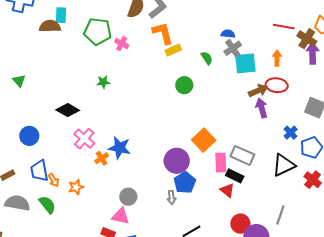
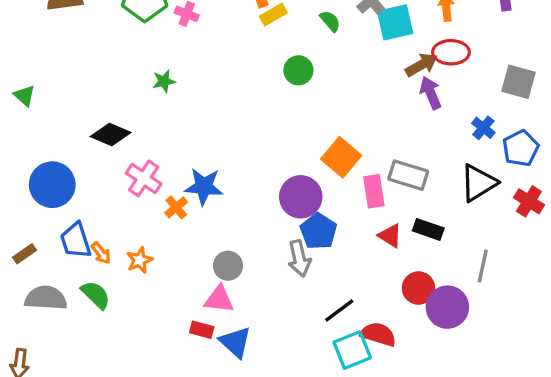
blue circle: (29, 136) -> (52, 185), size x1.4
black rectangle: (235, 176) -> (428, 229), moved
gray arrow: (171, 197) -> (299, 258), size x1.5

